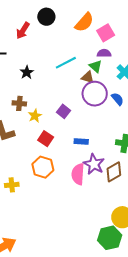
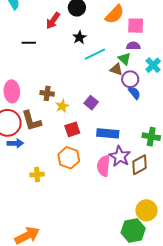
pink square: (106, 33) -> (136, 26), turned 30
black star: (27, 72) -> (79, 37), moved
purple circle: (95, 94) -> (130, 79), moved, size x0.7
blue semicircle: (117, 99) -> (134, 93), moved
red square: (46, 139) -> (72, 129), turned 35
blue rectangle: (81, 141) -> (108, 133), size x1.5

